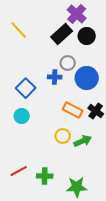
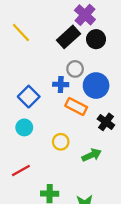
orange rectangle: (73, 110) -> (76, 106), moved
yellow circle: (63, 136) -> (61, 142), moved
red line: (19, 171) -> (21, 170), moved

